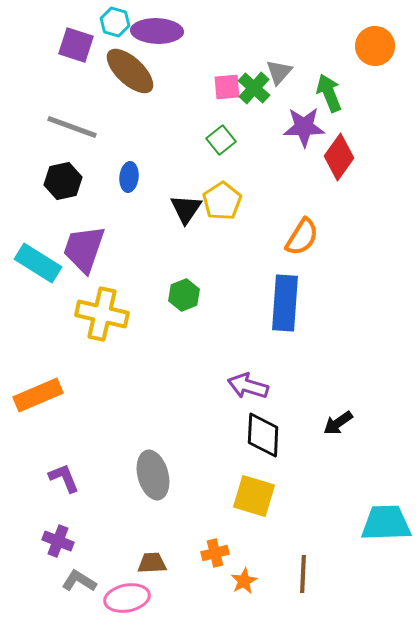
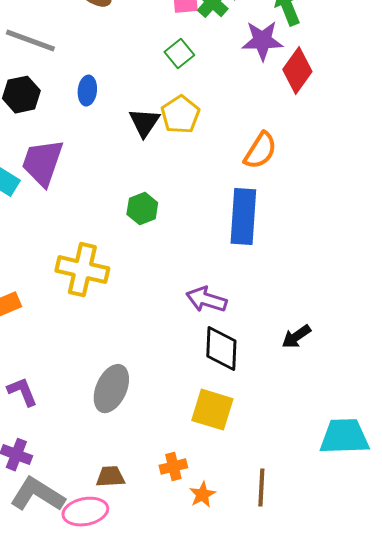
yellow cross: (102, 314) -> (82, 270), moved
gray ellipse: (153, 475) -> (111, 389), turned 39
gray L-shape: (79, 581) -> (37, 495), size x1.6

